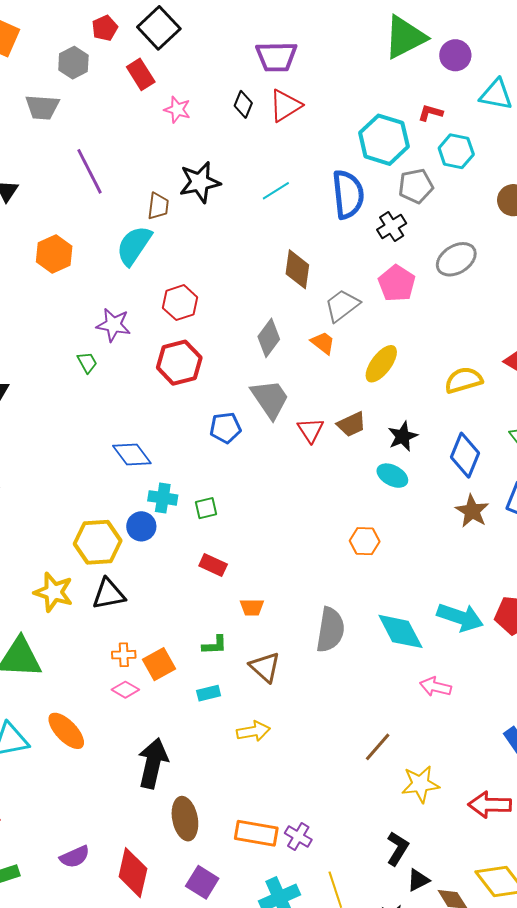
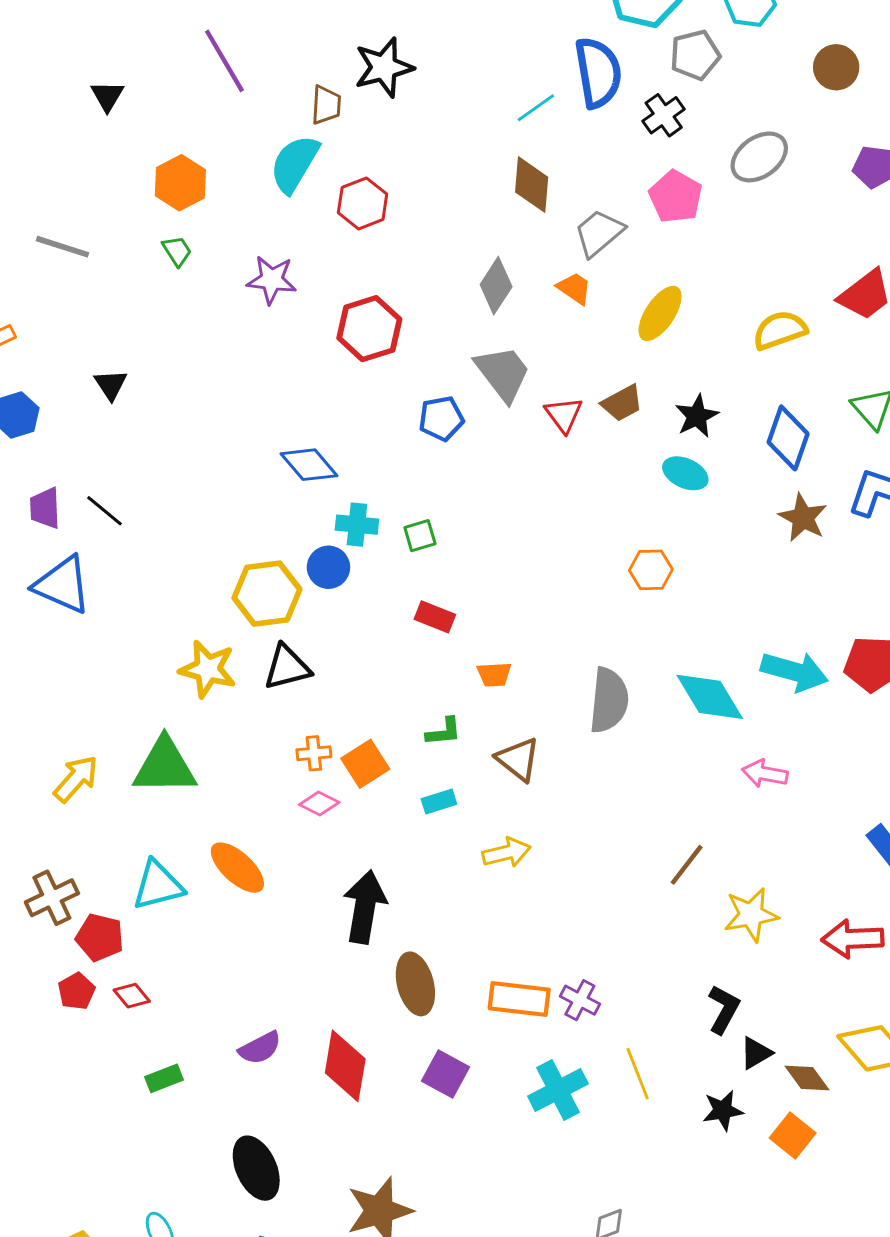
cyan line: (276, 191) -> (536, 108), moved
red hexagon: (180, 303) -> (363, 203), moved
green trapezoid: (87, 362) -> (177, 251), moved

